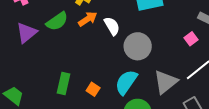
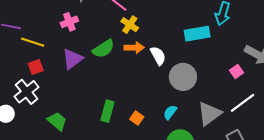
orange arrow: (88, 19) -> (134, 48), turned 30
cyan semicircle: (126, 82) -> (170, 112), size x0.6

